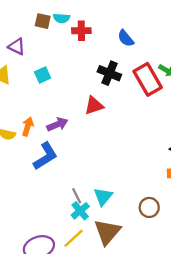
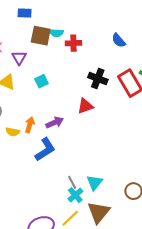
brown square: (43, 21) -> (41, 36), size x1.5
blue semicircle: (126, 38) -> (119, 40), moved
purple triangle: (17, 47) -> (19, 58), turned 35

